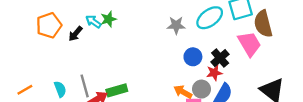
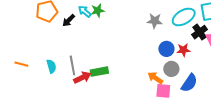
black cross: (220, 58) -> (200, 32), moved
red star: (214, 73) -> (183, 50), moved
gray circle: (201, 89) -> (171, 69), moved
orange line: (25, 90) -> (21, 64), turned 40

